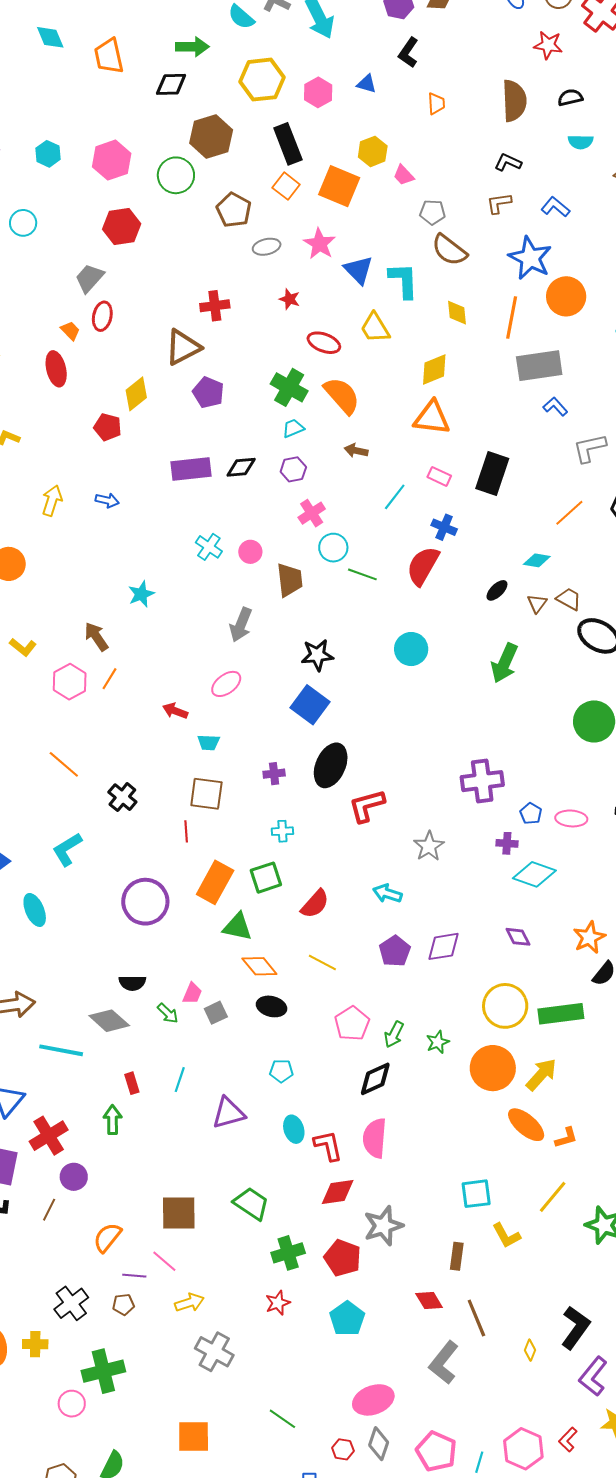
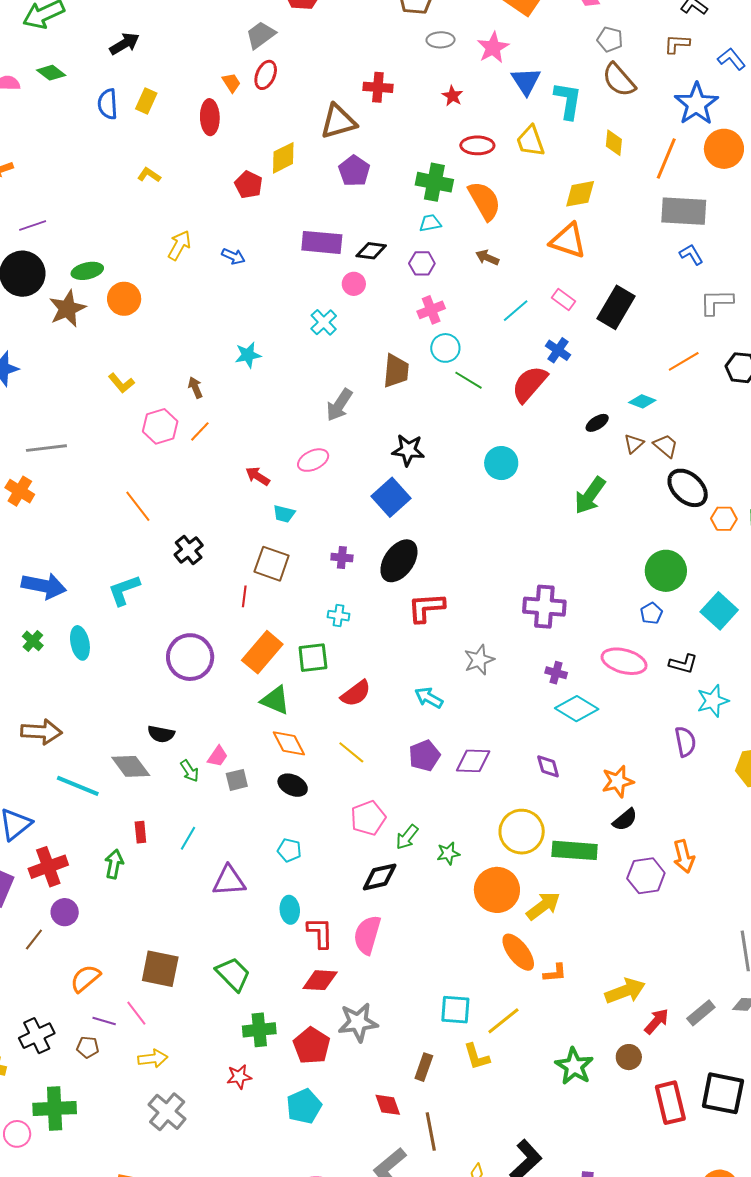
red ellipse: (324, 343) -> (477, 145), turned -32
green cross: (289, 387) -> (434, 182), turned -30
pink circle: (250, 552) -> (354, 284), moved
brown arrow: (96, 637) -> (195, 388), size x0.7
blue pentagon: (531, 813) -> (651, 613), moved
pink ellipse: (571, 818) -> (624, 661), size x1.4
yellow line: (553, 1197) -> (503, 1021), moved

